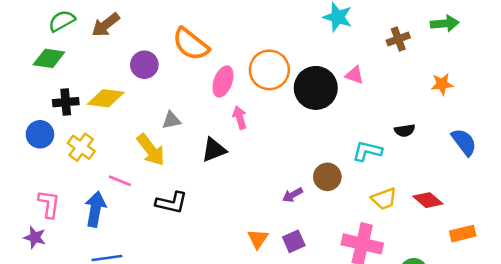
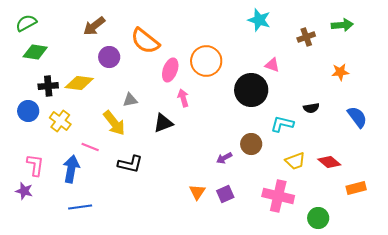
green semicircle: (62, 21) -> (26, 23), moved
brown arrow: (106, 25) -> (94, 26), moved
black circle: (316, 88) -> (251, 90), moved

